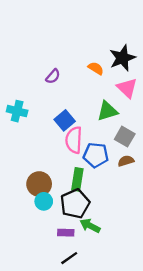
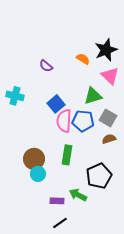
purple semicircle: (53, 76) -> (46, 66), turned 88
blue pentagon: (96, 155) -> (83, 121), moved
black pentagon: (75, 204) -> (99, 176), moved

